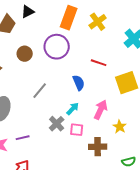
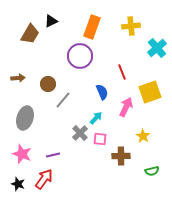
yellow cross: (98, 22) -> (131, 26), moved, turned 30
brown circle: (25, 54) -> (48, 84), moved
red line: (99, 63) -> (122, 72), turned 49
pink arrow: (101, 110) -> (126, 107), moved
purple line: (23, 138) -> (53, 155), moved

